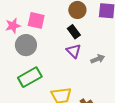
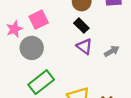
pink square: (36, 20) -> (39, 20), turned -30

